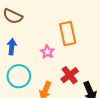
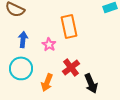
blue arrow: (12, 47) -> (23, 39), moved

